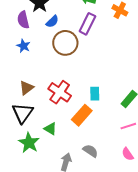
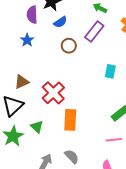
brown circle: (65, 43) -> (69, 46), size x0.6
cyan rectangle: (95, 94) -> (110, 71), moved
orange rectangle: (82, 115) -> (70, 120), turned -50

